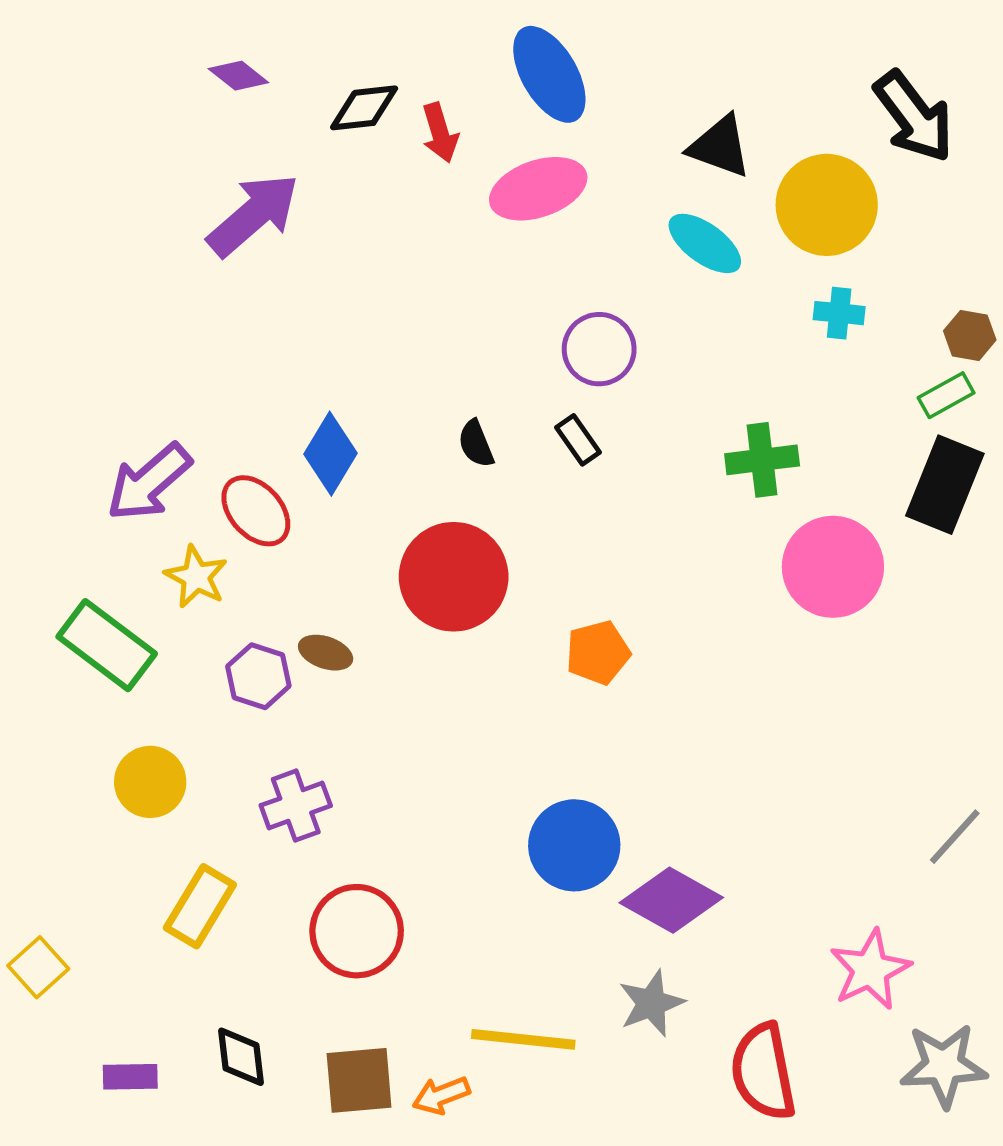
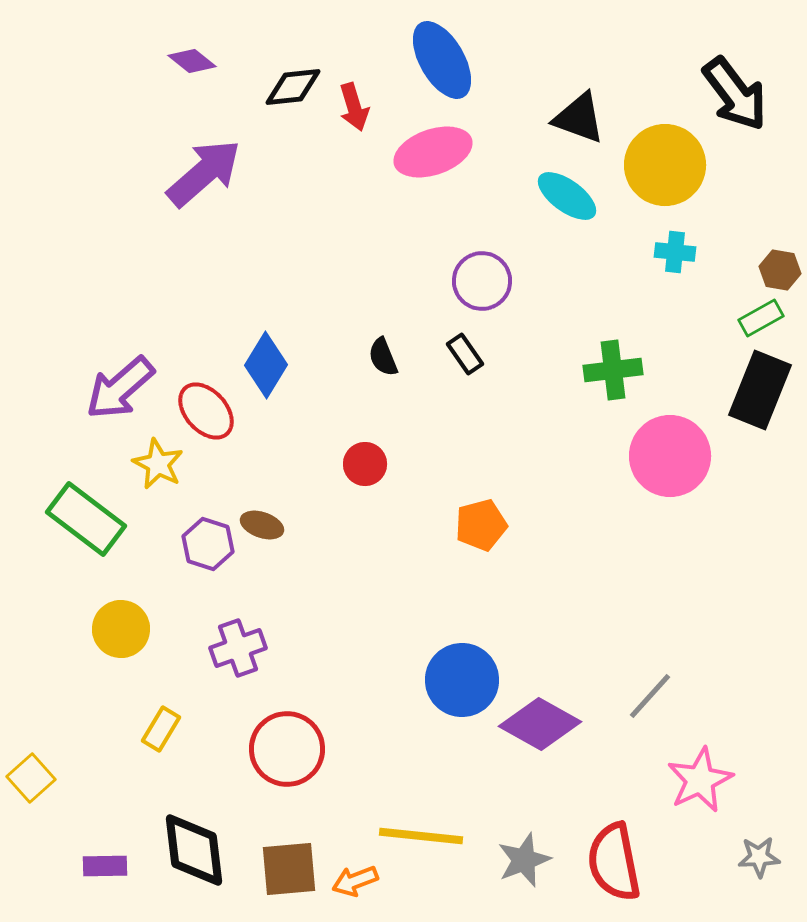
red circle: (454, 577) -> (365, 464), size x0.5
gray line: (955, 837) -> (650, 696), moved
yellow rectangle: (200, 906) -> (161, 729), size x0.7
gray star: (651, 1003) -> (524, 860), moved
black diamond: (241, 1057) -> (194, 850), size x1.5
gray star: (944, 1065) -> (759, 857), size x0.6

